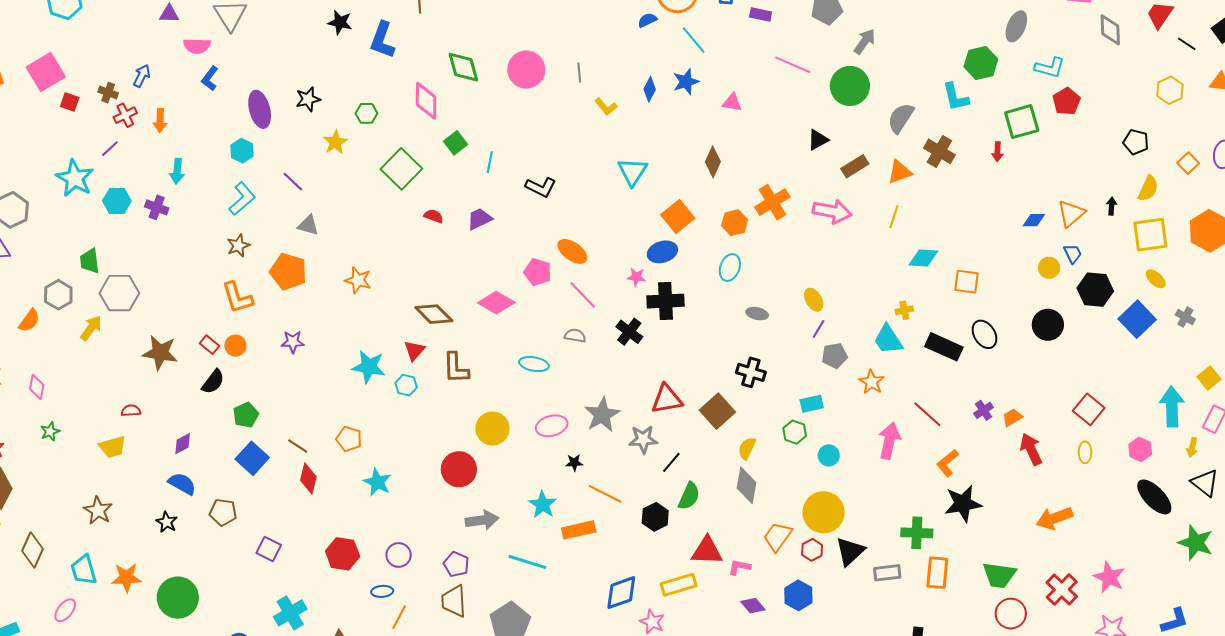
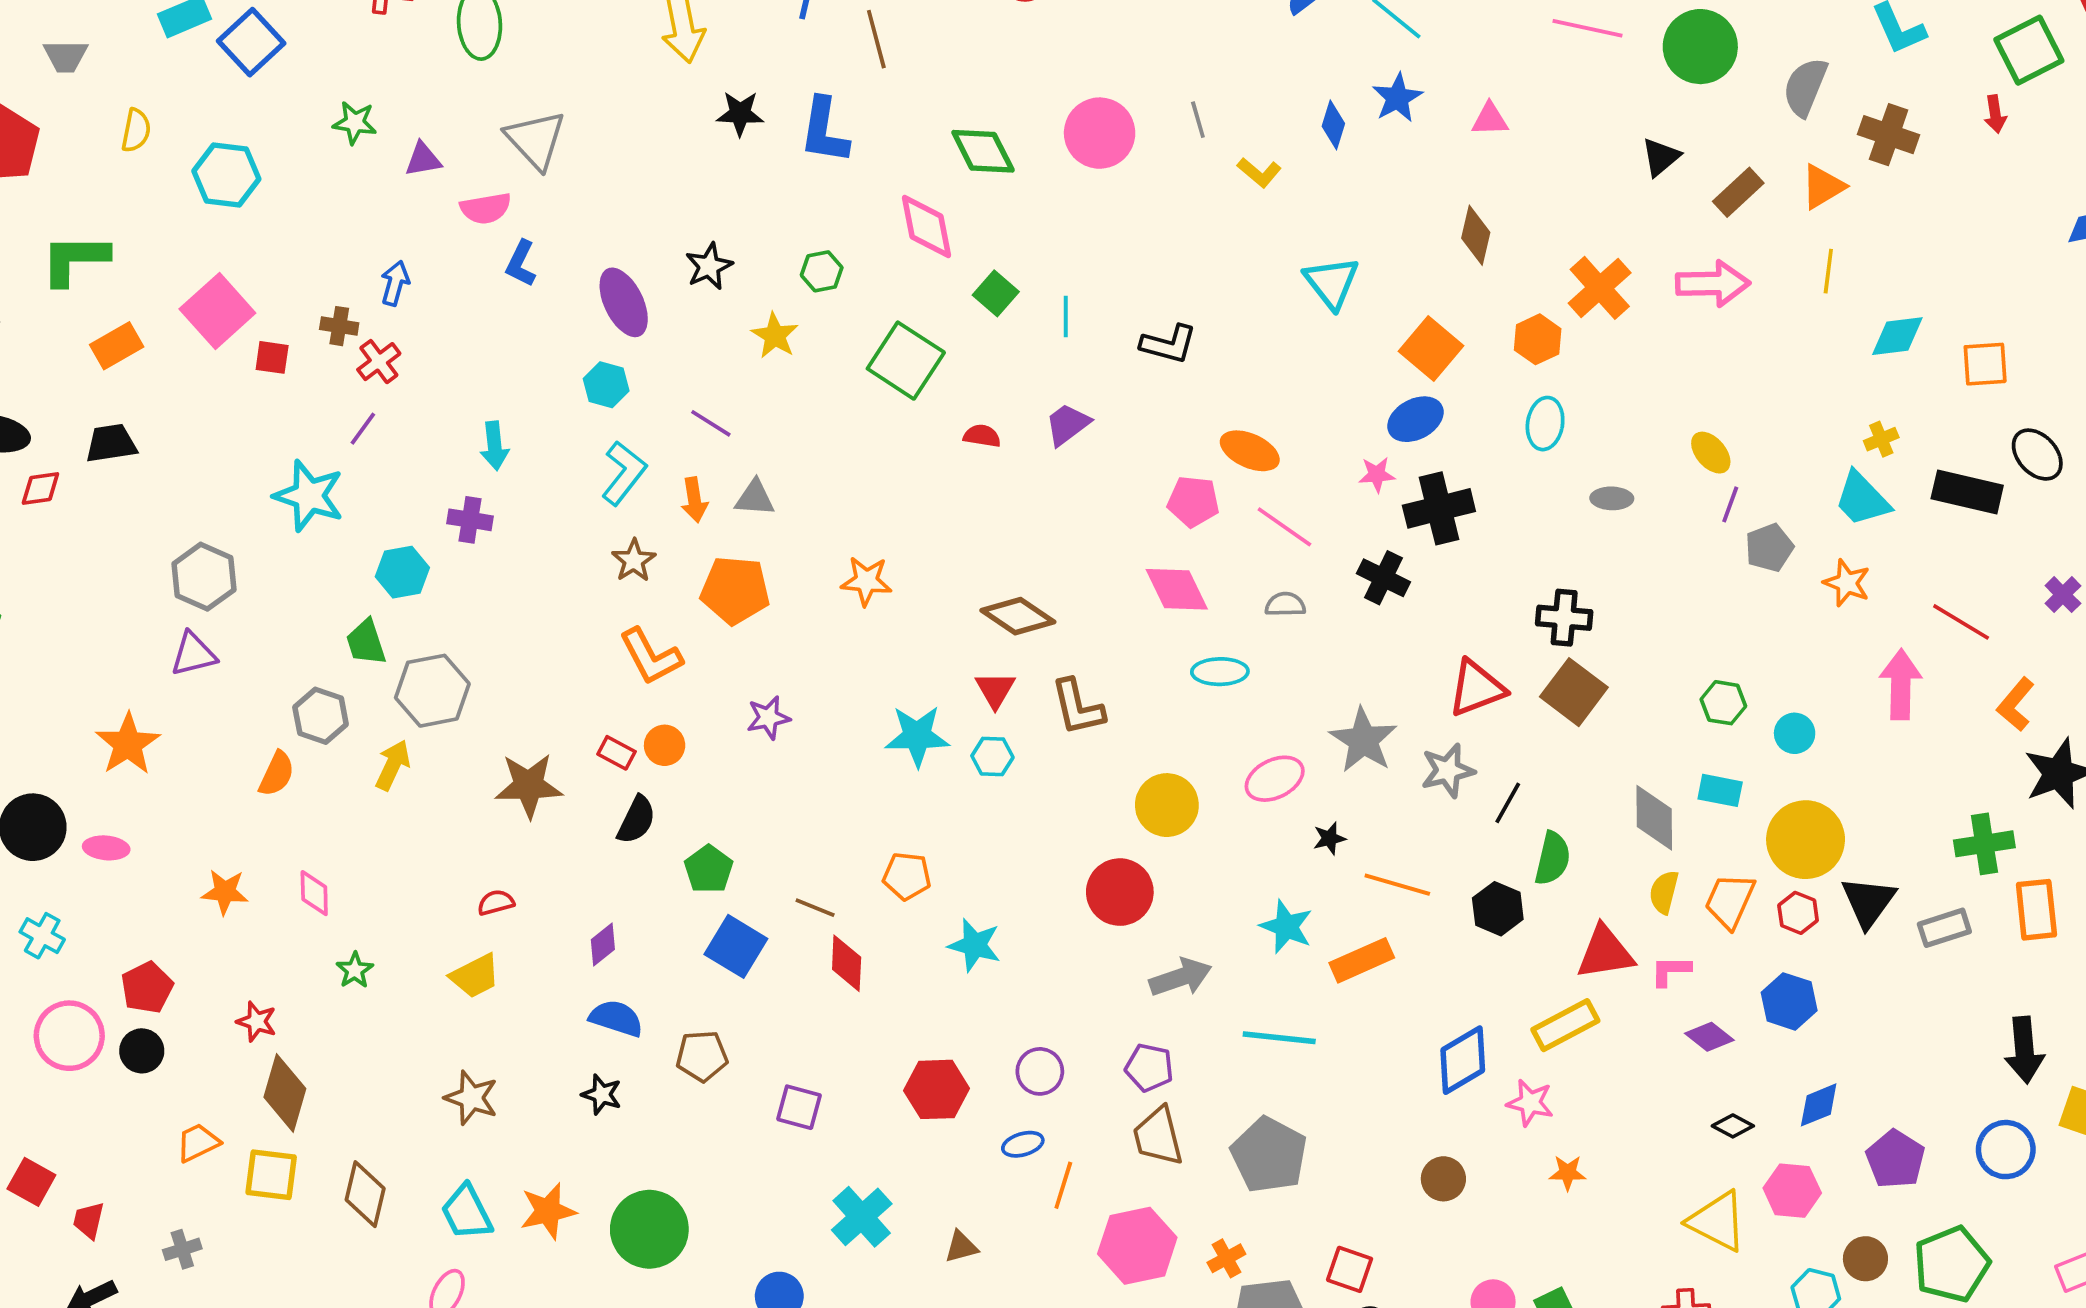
orange arrow: (160, 121) -> (694, 500), moved
cyan hexagon: (117, 201) -> (402, 572), moved
pink diamond: (496, 303) -> (1177, 589), moved, turned 45
black cross: (751, 372) -> (1564, 618), moved
cyan rectangle: (812, 404) -> (1720, 790), moved, turned 35
yellow semicircle: (747, 448) -> (1664, 892), moved

